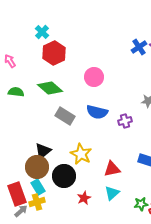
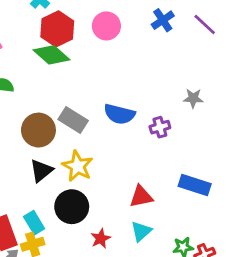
blue cross: (139, 47) -> (163, 20), moved
pink circle: (94, 77) -> (106, 26), moved
green diamond: (50, 88) -> (51, 55), moved
yellow star: (81, 154) -> (77, 166), moved
brown circle: (37, 167) -> (38, 130), moved

